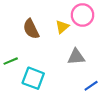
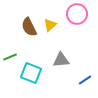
yellow triangle: (62, 27) -> (50, 25), moved
gray triangle: (76, 57) -> (61, 60), moved

